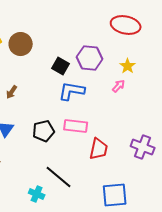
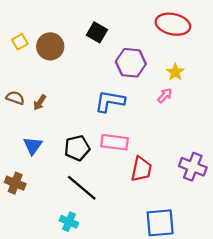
black square: (61, 66) -> (97, 32), moved
black line: (59, 177) -> (82, 188), moved

